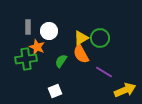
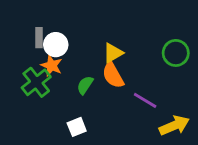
white circle: (49, 31) -> (56, 45), moved
green circle: (100, 38) -> (176, 53), moved
green cross: (26, 59) -> (36, 82), turned -30

